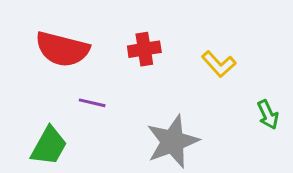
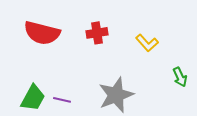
purple line: (92, 103) -> (62, 100), moved

